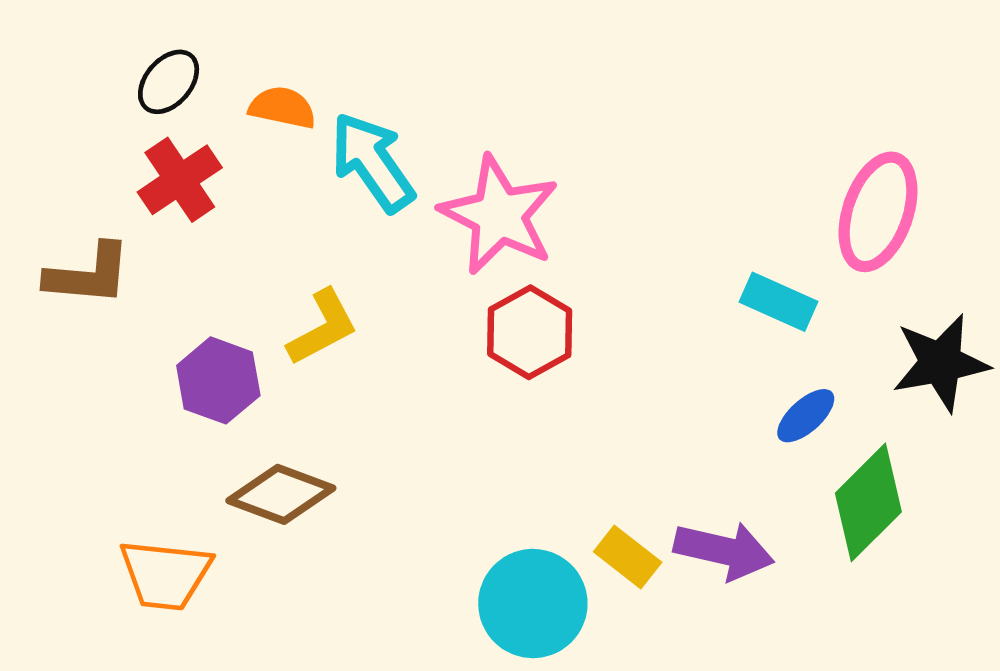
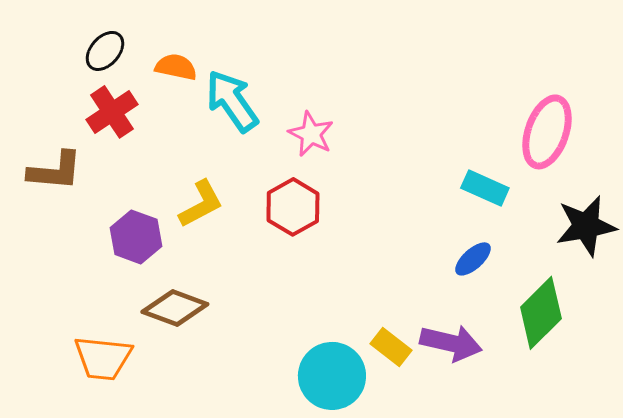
pink star: (499, 215) -> (311, 134), size x0.6
red hexagon: (530, 332) -> (293, 207), moved
blue ellipse: (806, 416) -> (473, 259), moved

